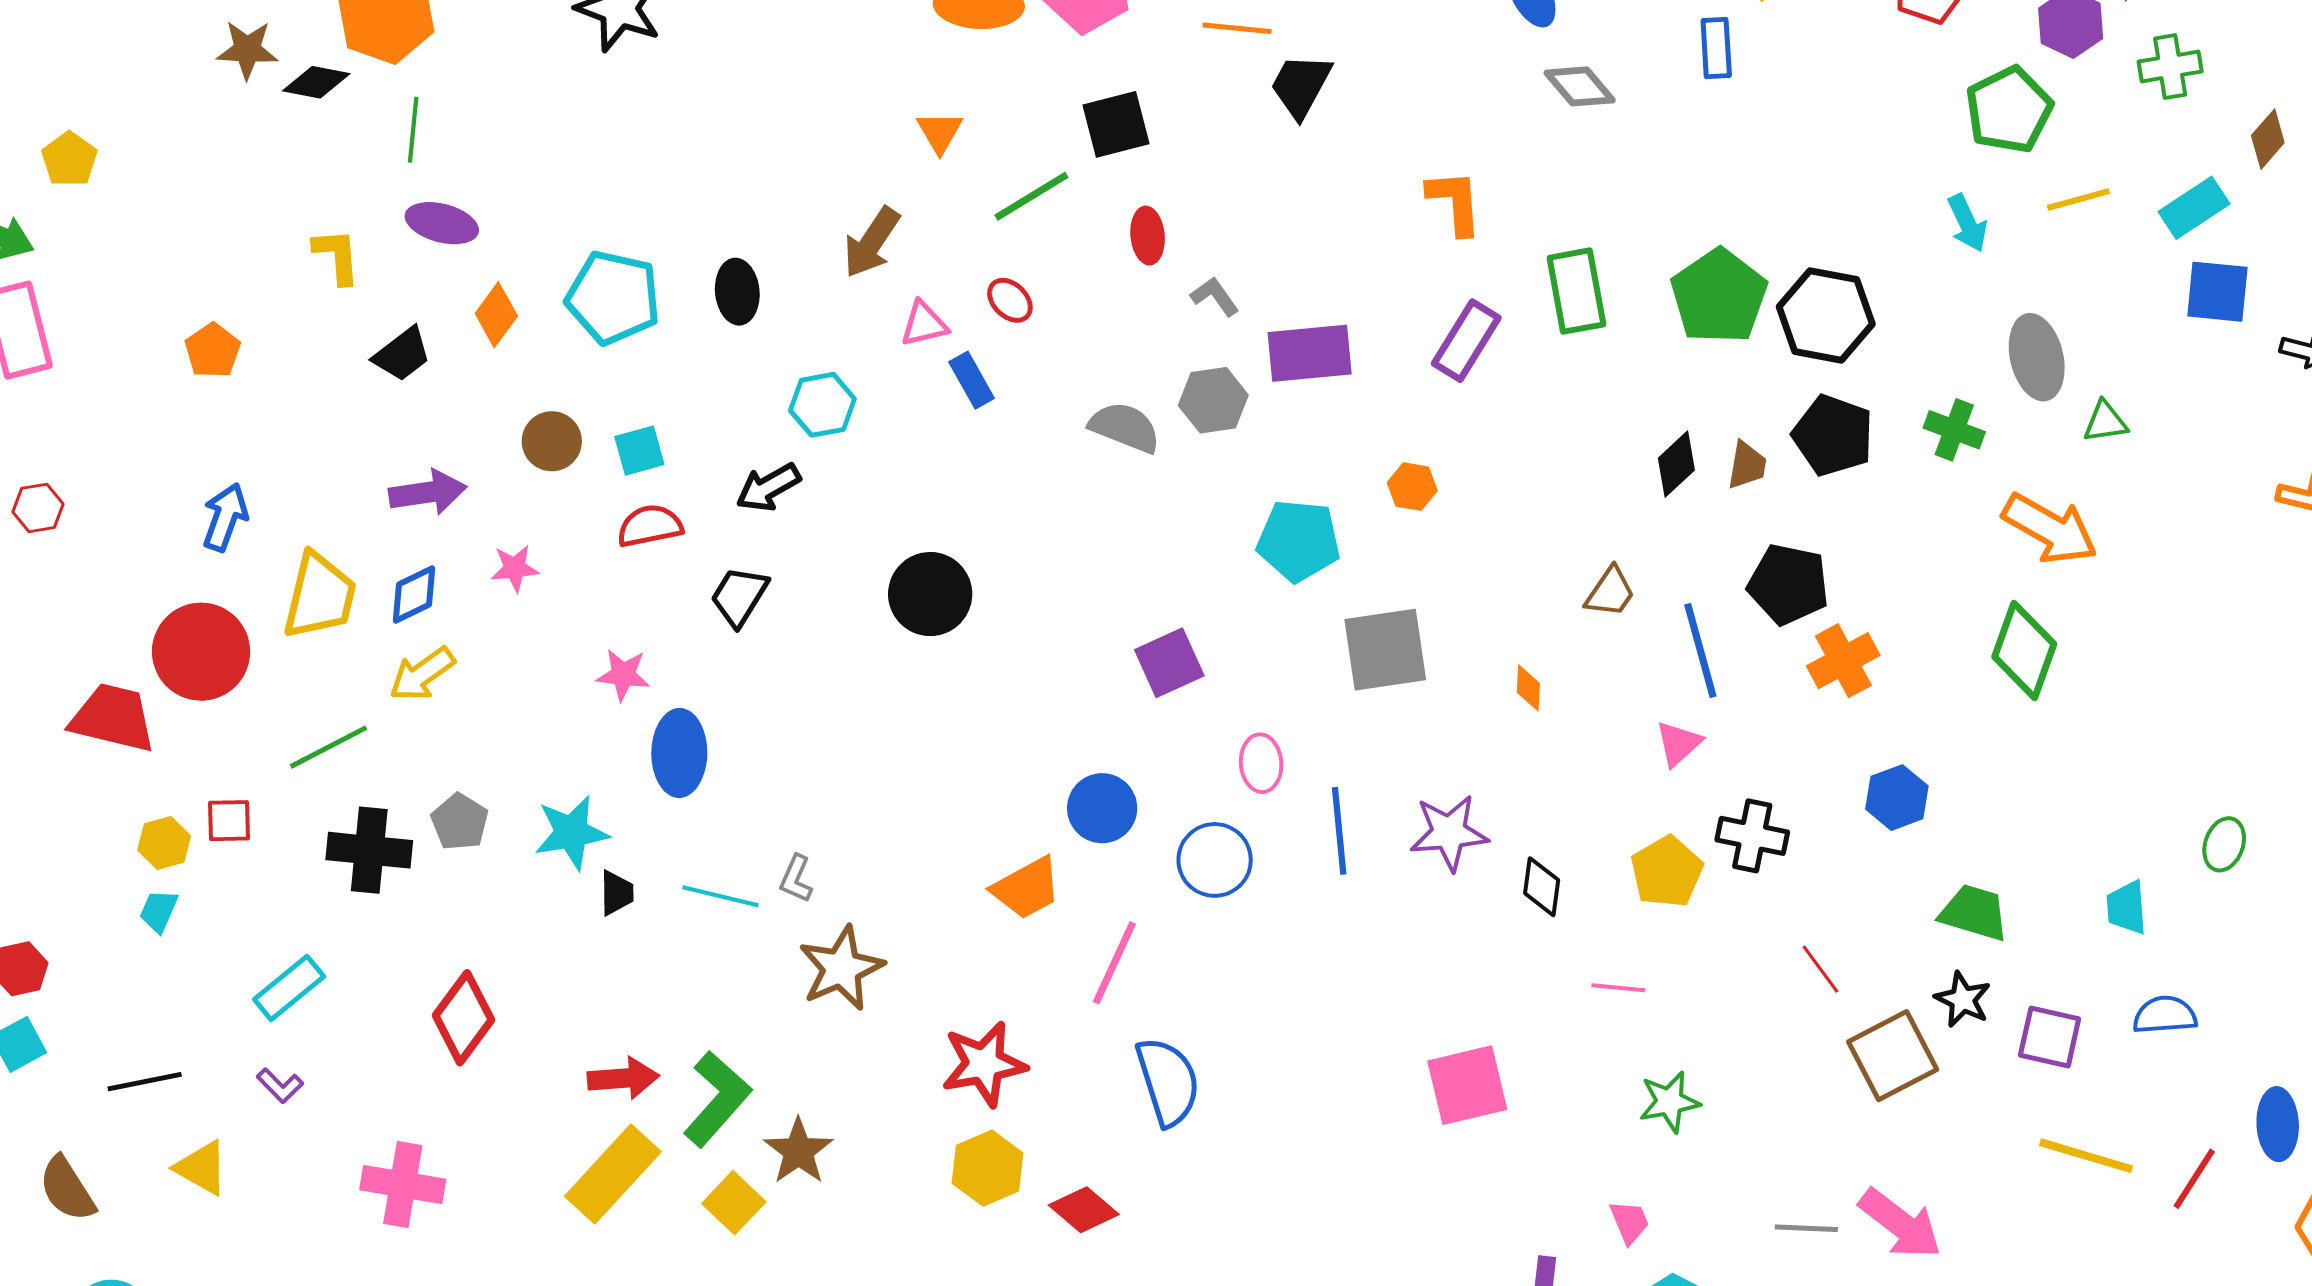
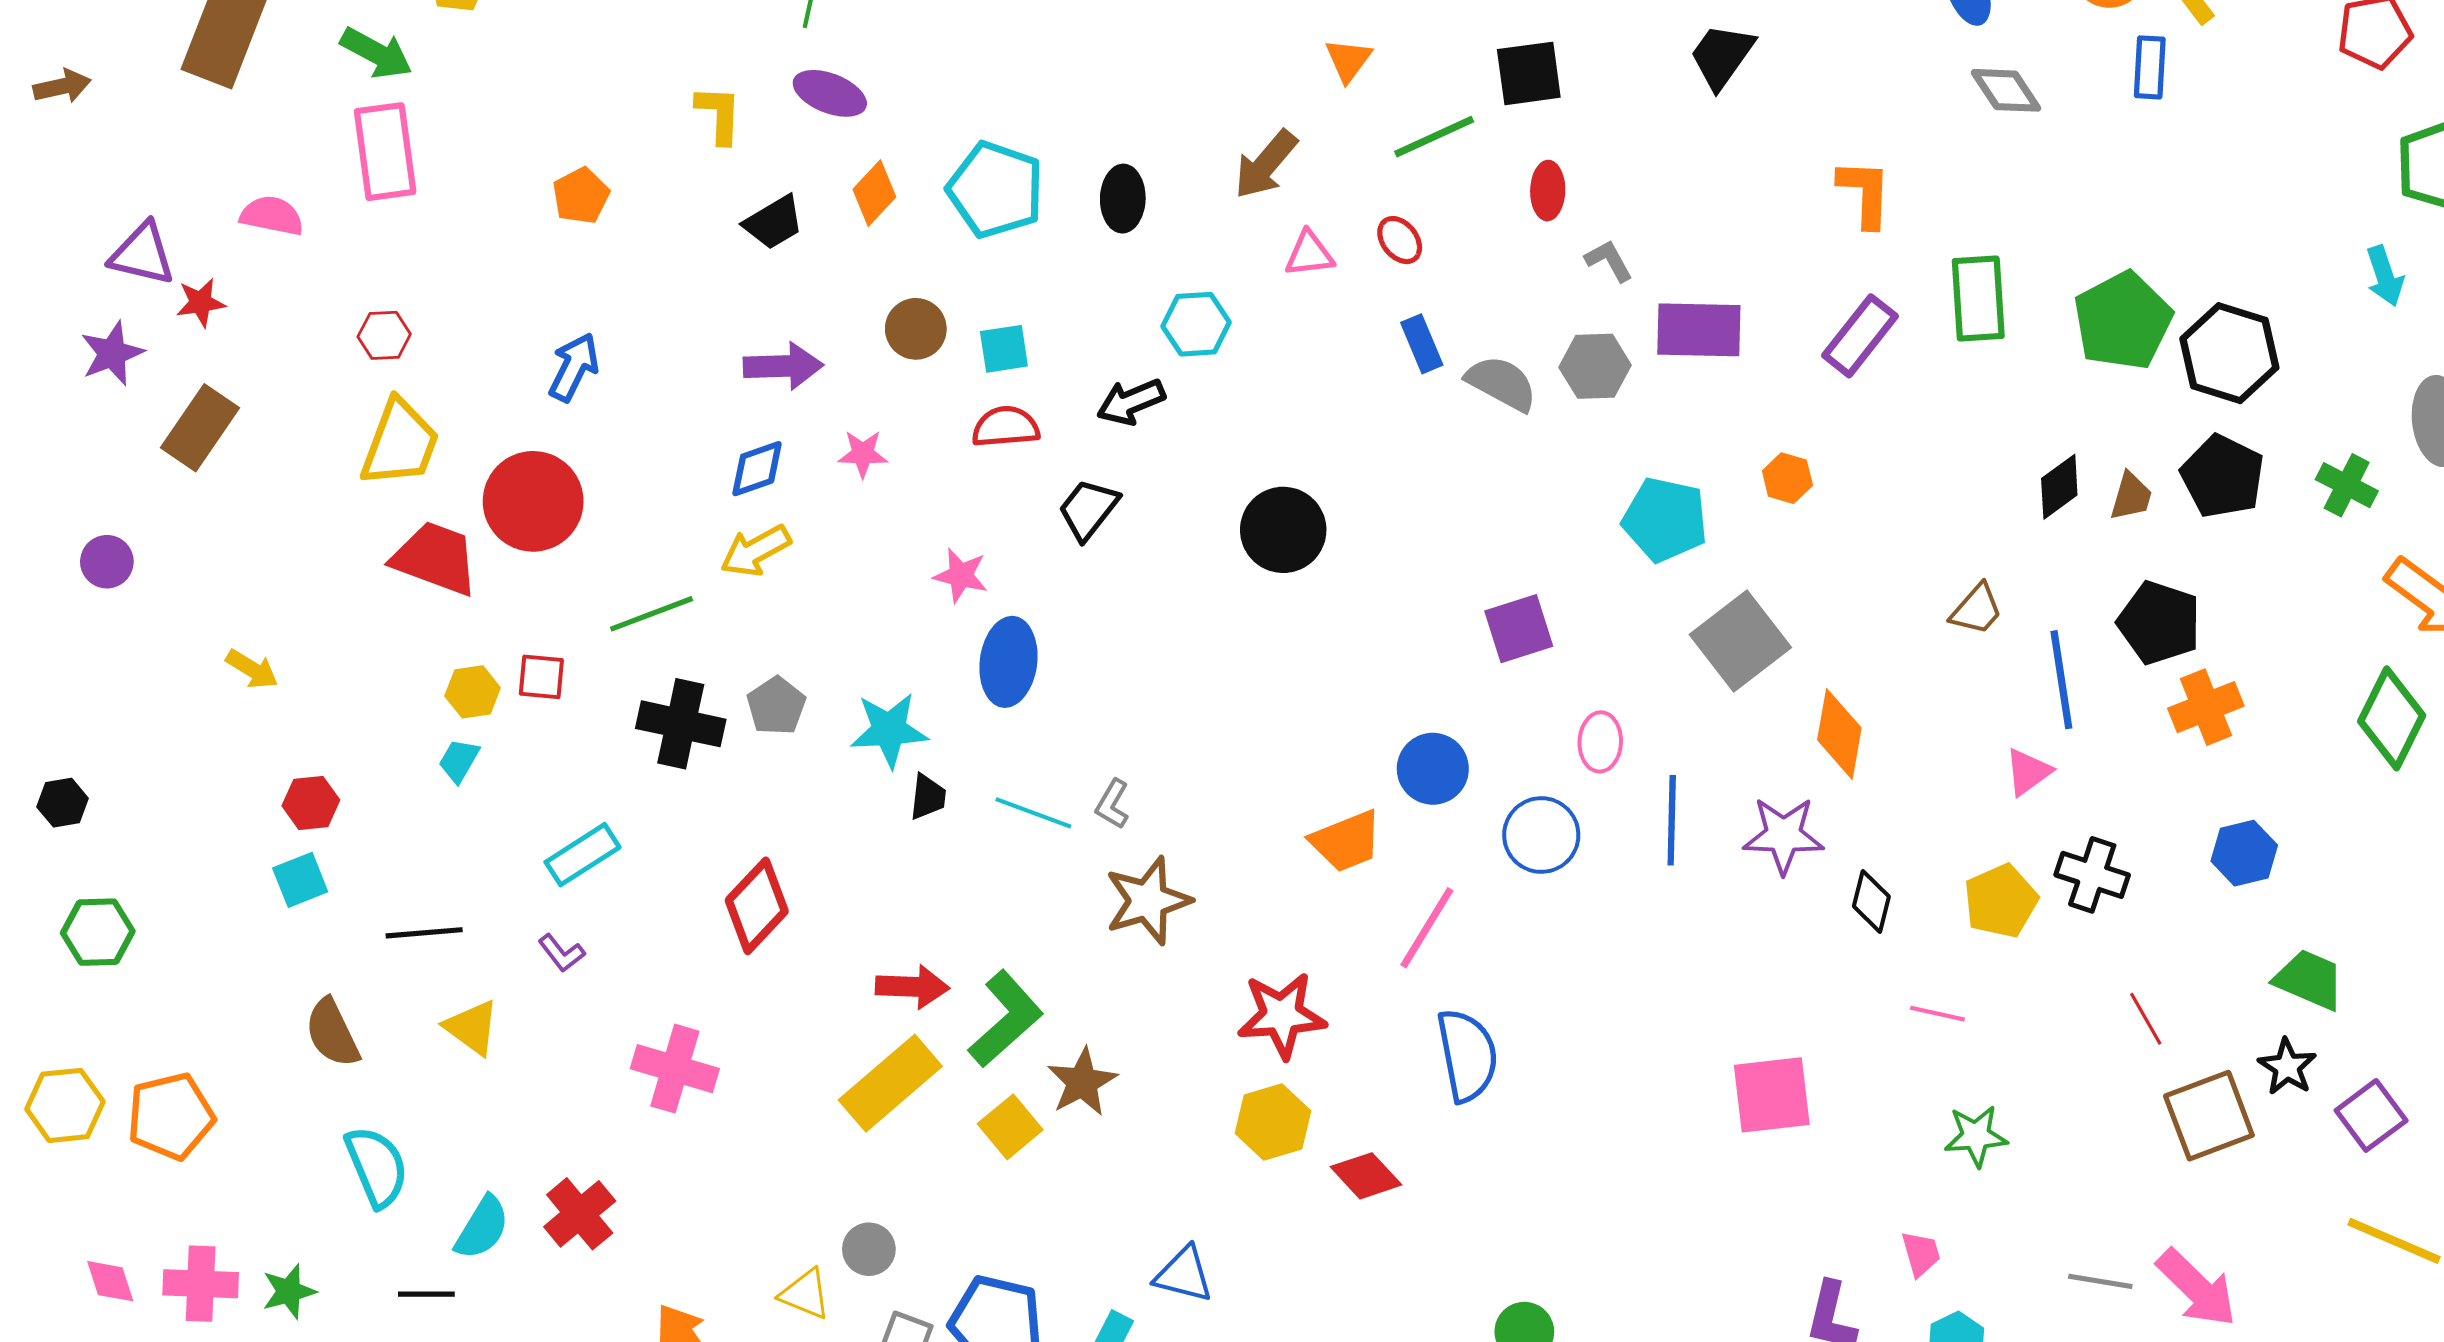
blue rectangle: (972, 380) -> (1422, 344), moved
yellow trapezoid: (320, 596) -> (400, 443), moved
gray square: (1385, 650) -> (1740, 641), turned -36
orange diamond: (1528, 688) -> (1839, 734), moved, size x1.8
purple square: (2050, 1037) -> (2371, 1115), turned 34

